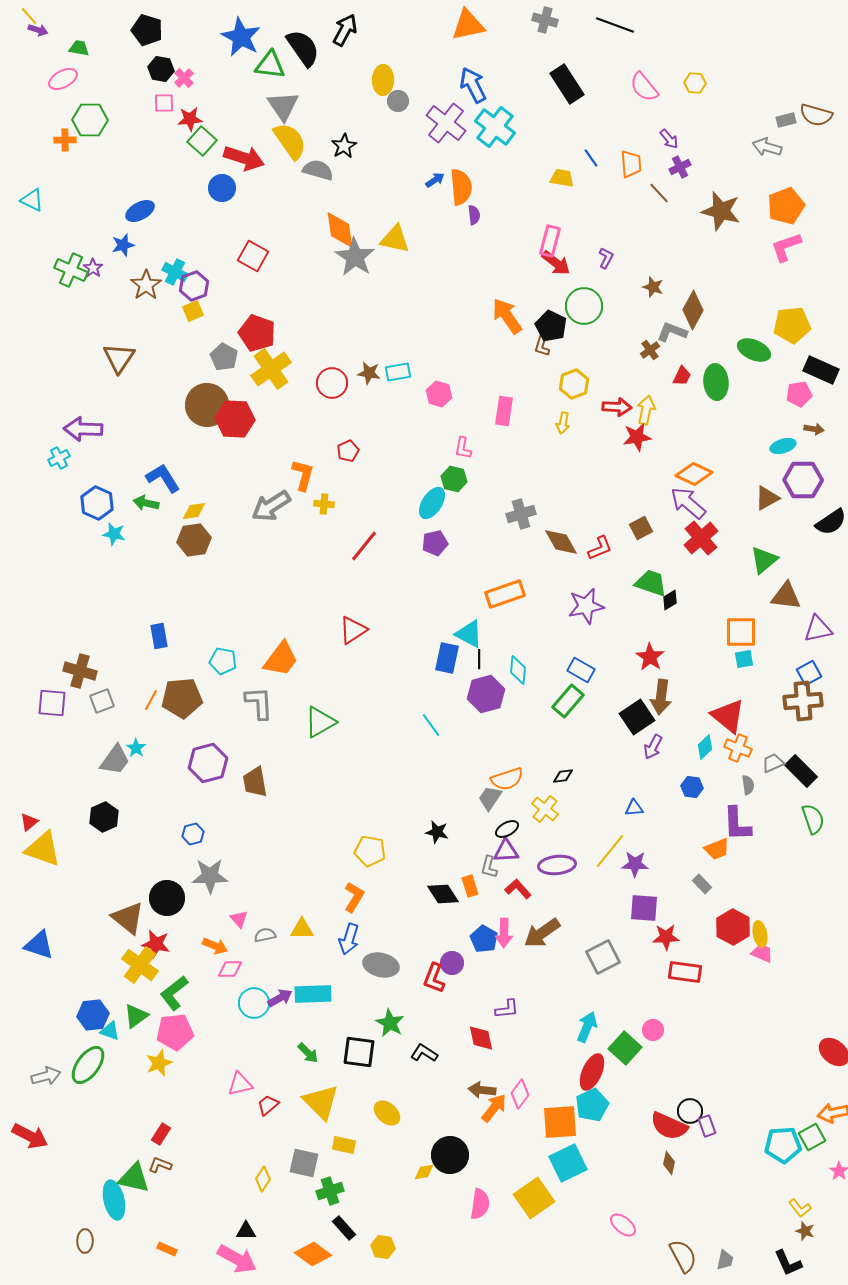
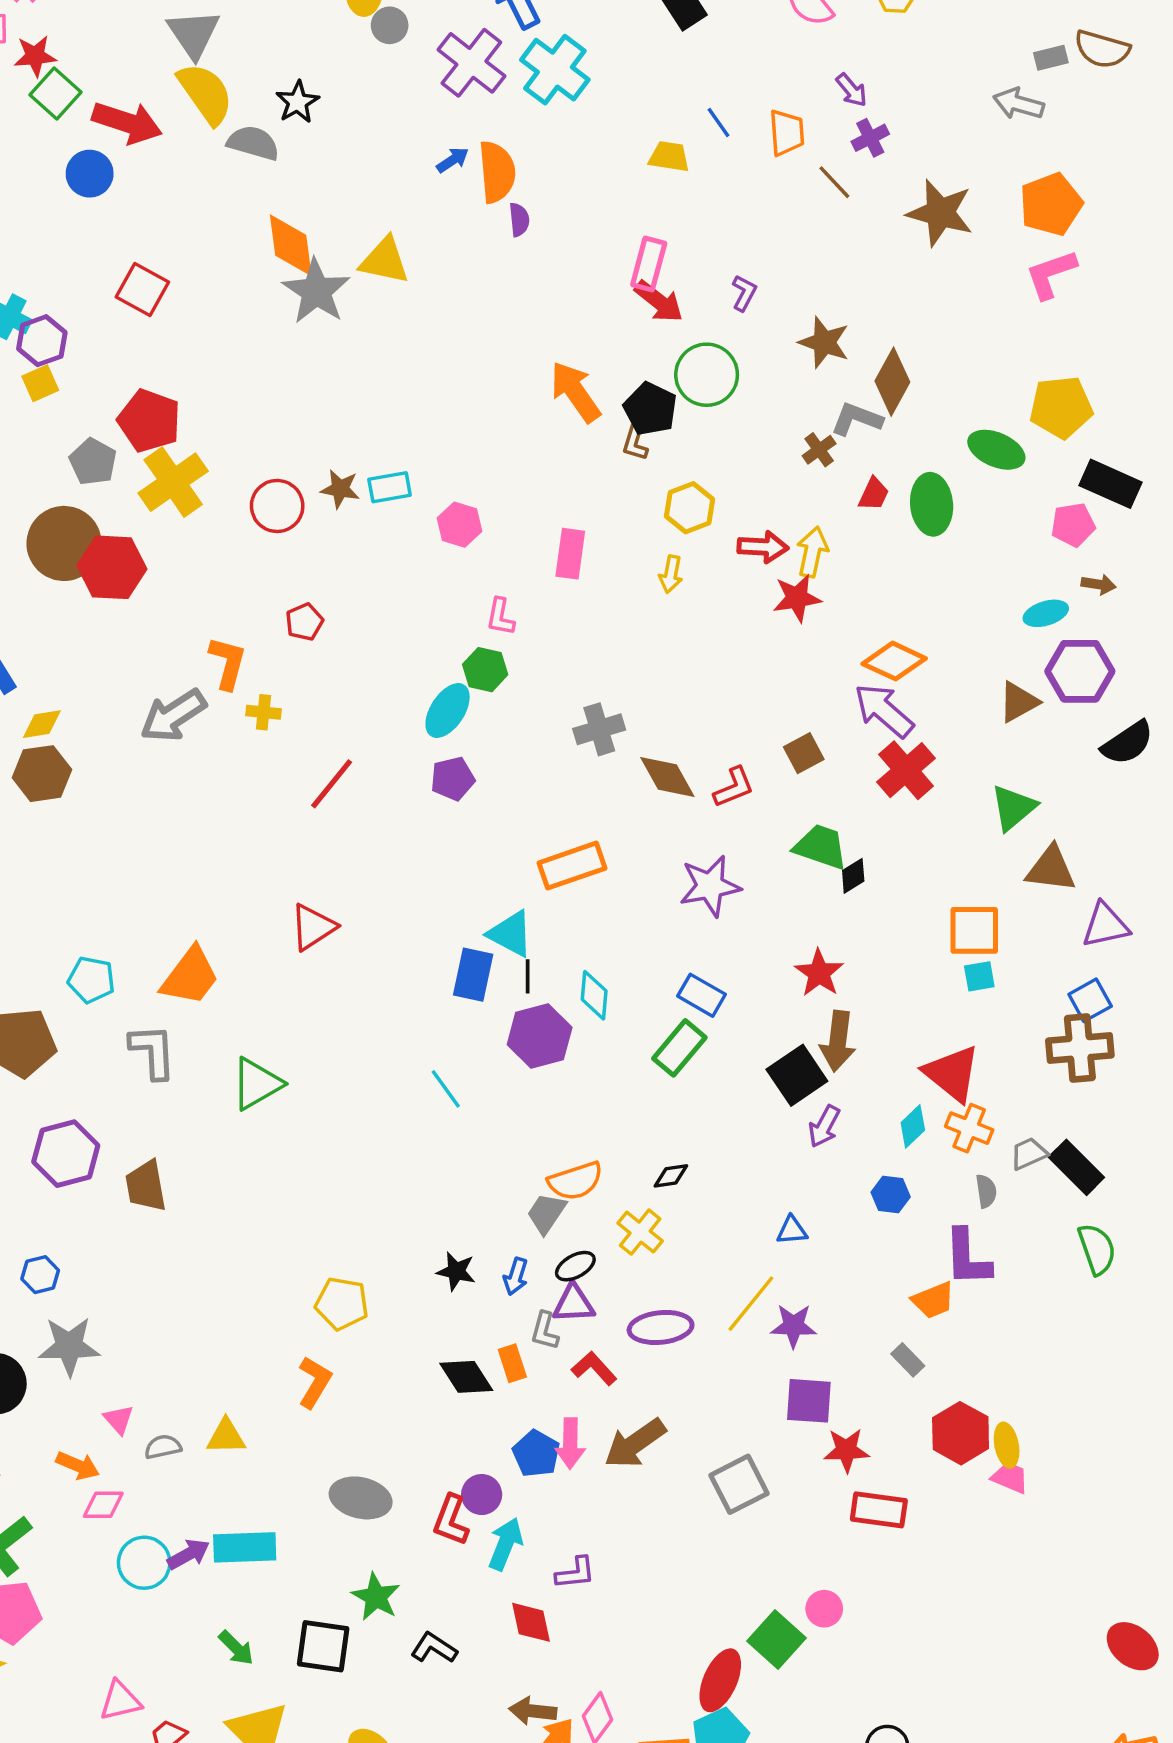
brown star: (653, 287) -> (824, 342), size x1.4
blue arrow: (349, 939) -> (516, 1276), moved, size x0.7
cyan arrow: (587, 1027) -> (505, 1544), moved

